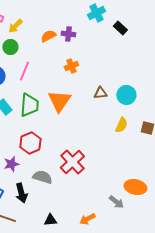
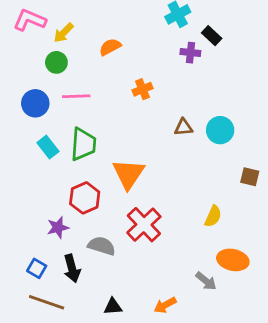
purple cross: (68, 34) -> (190, 53), moved
pink line: (24, 71) -> (76, 96), turned 66
orange triangle: (59, 101) -> (128, 174), moved
yellow semicircle: (121, 125) -> (213, 216), moved

